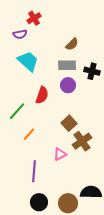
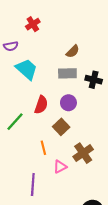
purple semicircle: (20, 34) -> (11, 46), moved
purple circle: (68, 85) -> (68, 103), moved
brown square: (69, 123) -> (61, 127), moved
orange line: (29, 134) -> (43, 148), moved, turned -56

